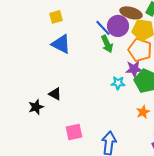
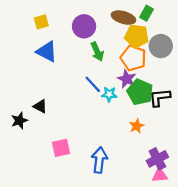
purple circle: (118, 26) -> (84, 26), moved
blue line: (103, 28) -> (93, 84), moved
purple star: (134, 69) -> (127, 79), turned 30

